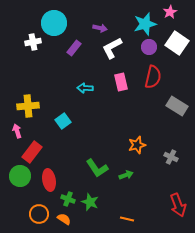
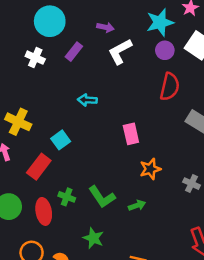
white cross: (33, 42) -> (35, 58), moved, turned 35
pink rectangle: (121, 82) -> (131, 134), moved
yellow cross: (28, 106) -> (18, 122), turned 30
red rectangle: (32, 152) -> (39, 167), moved
green cross: (68, 199) -> (67, 197), moved

